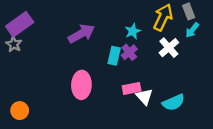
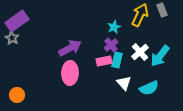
cyan arrow: (192, 30) -> (160, 56), moved, size x1.6
purple arrow: (81, 34) -> (70, 48), moved
white cross: (169, 48) -> (140, 52), moved
cyan rectangle: (114, 56) -> (117, 60), moved
pink rectangle: (132, 88) -> (104, 61), moved

